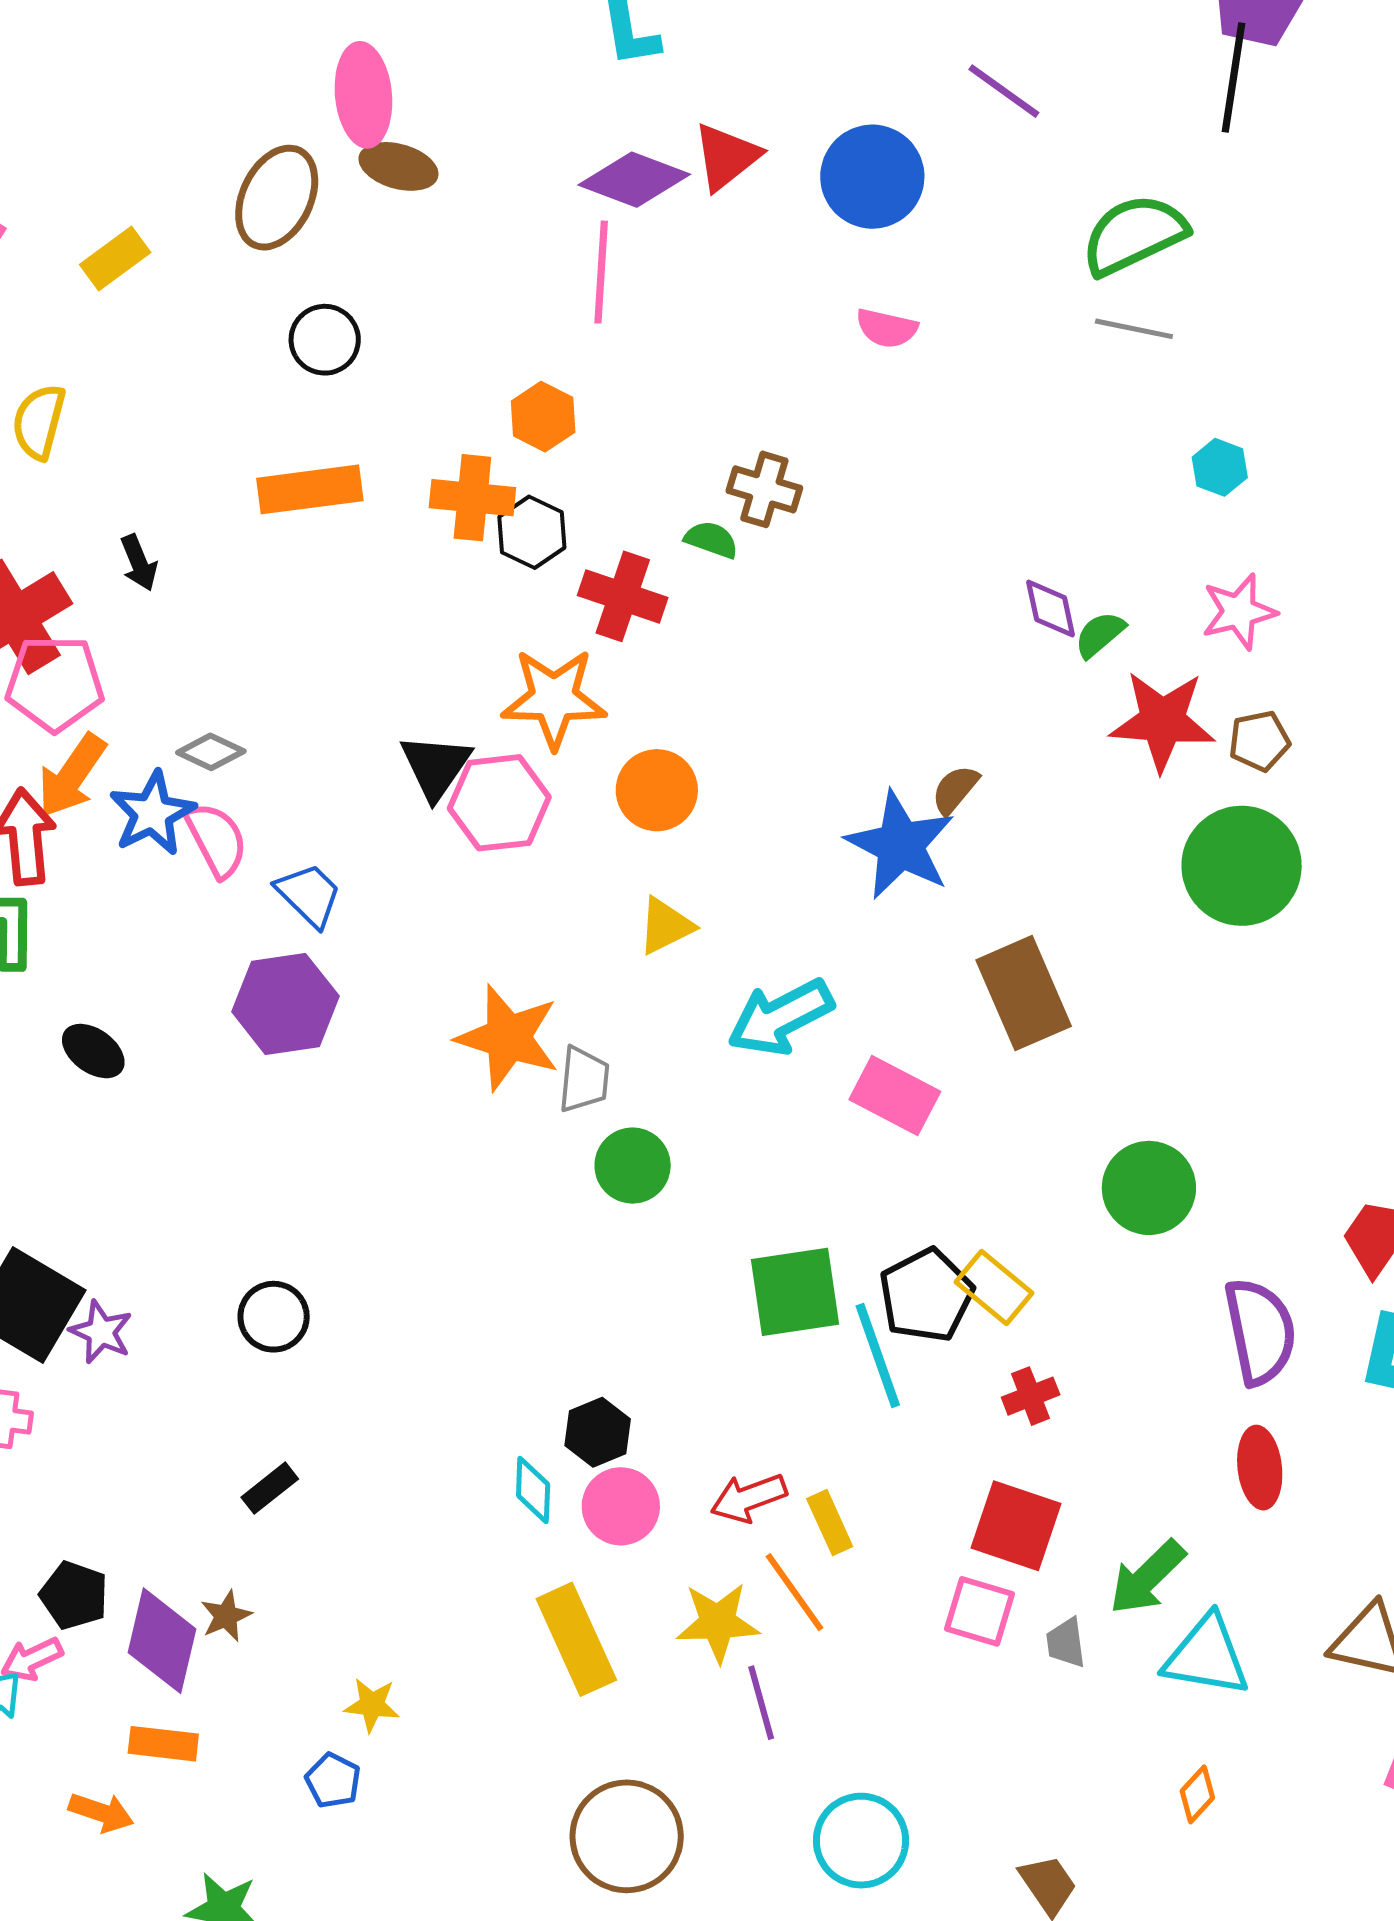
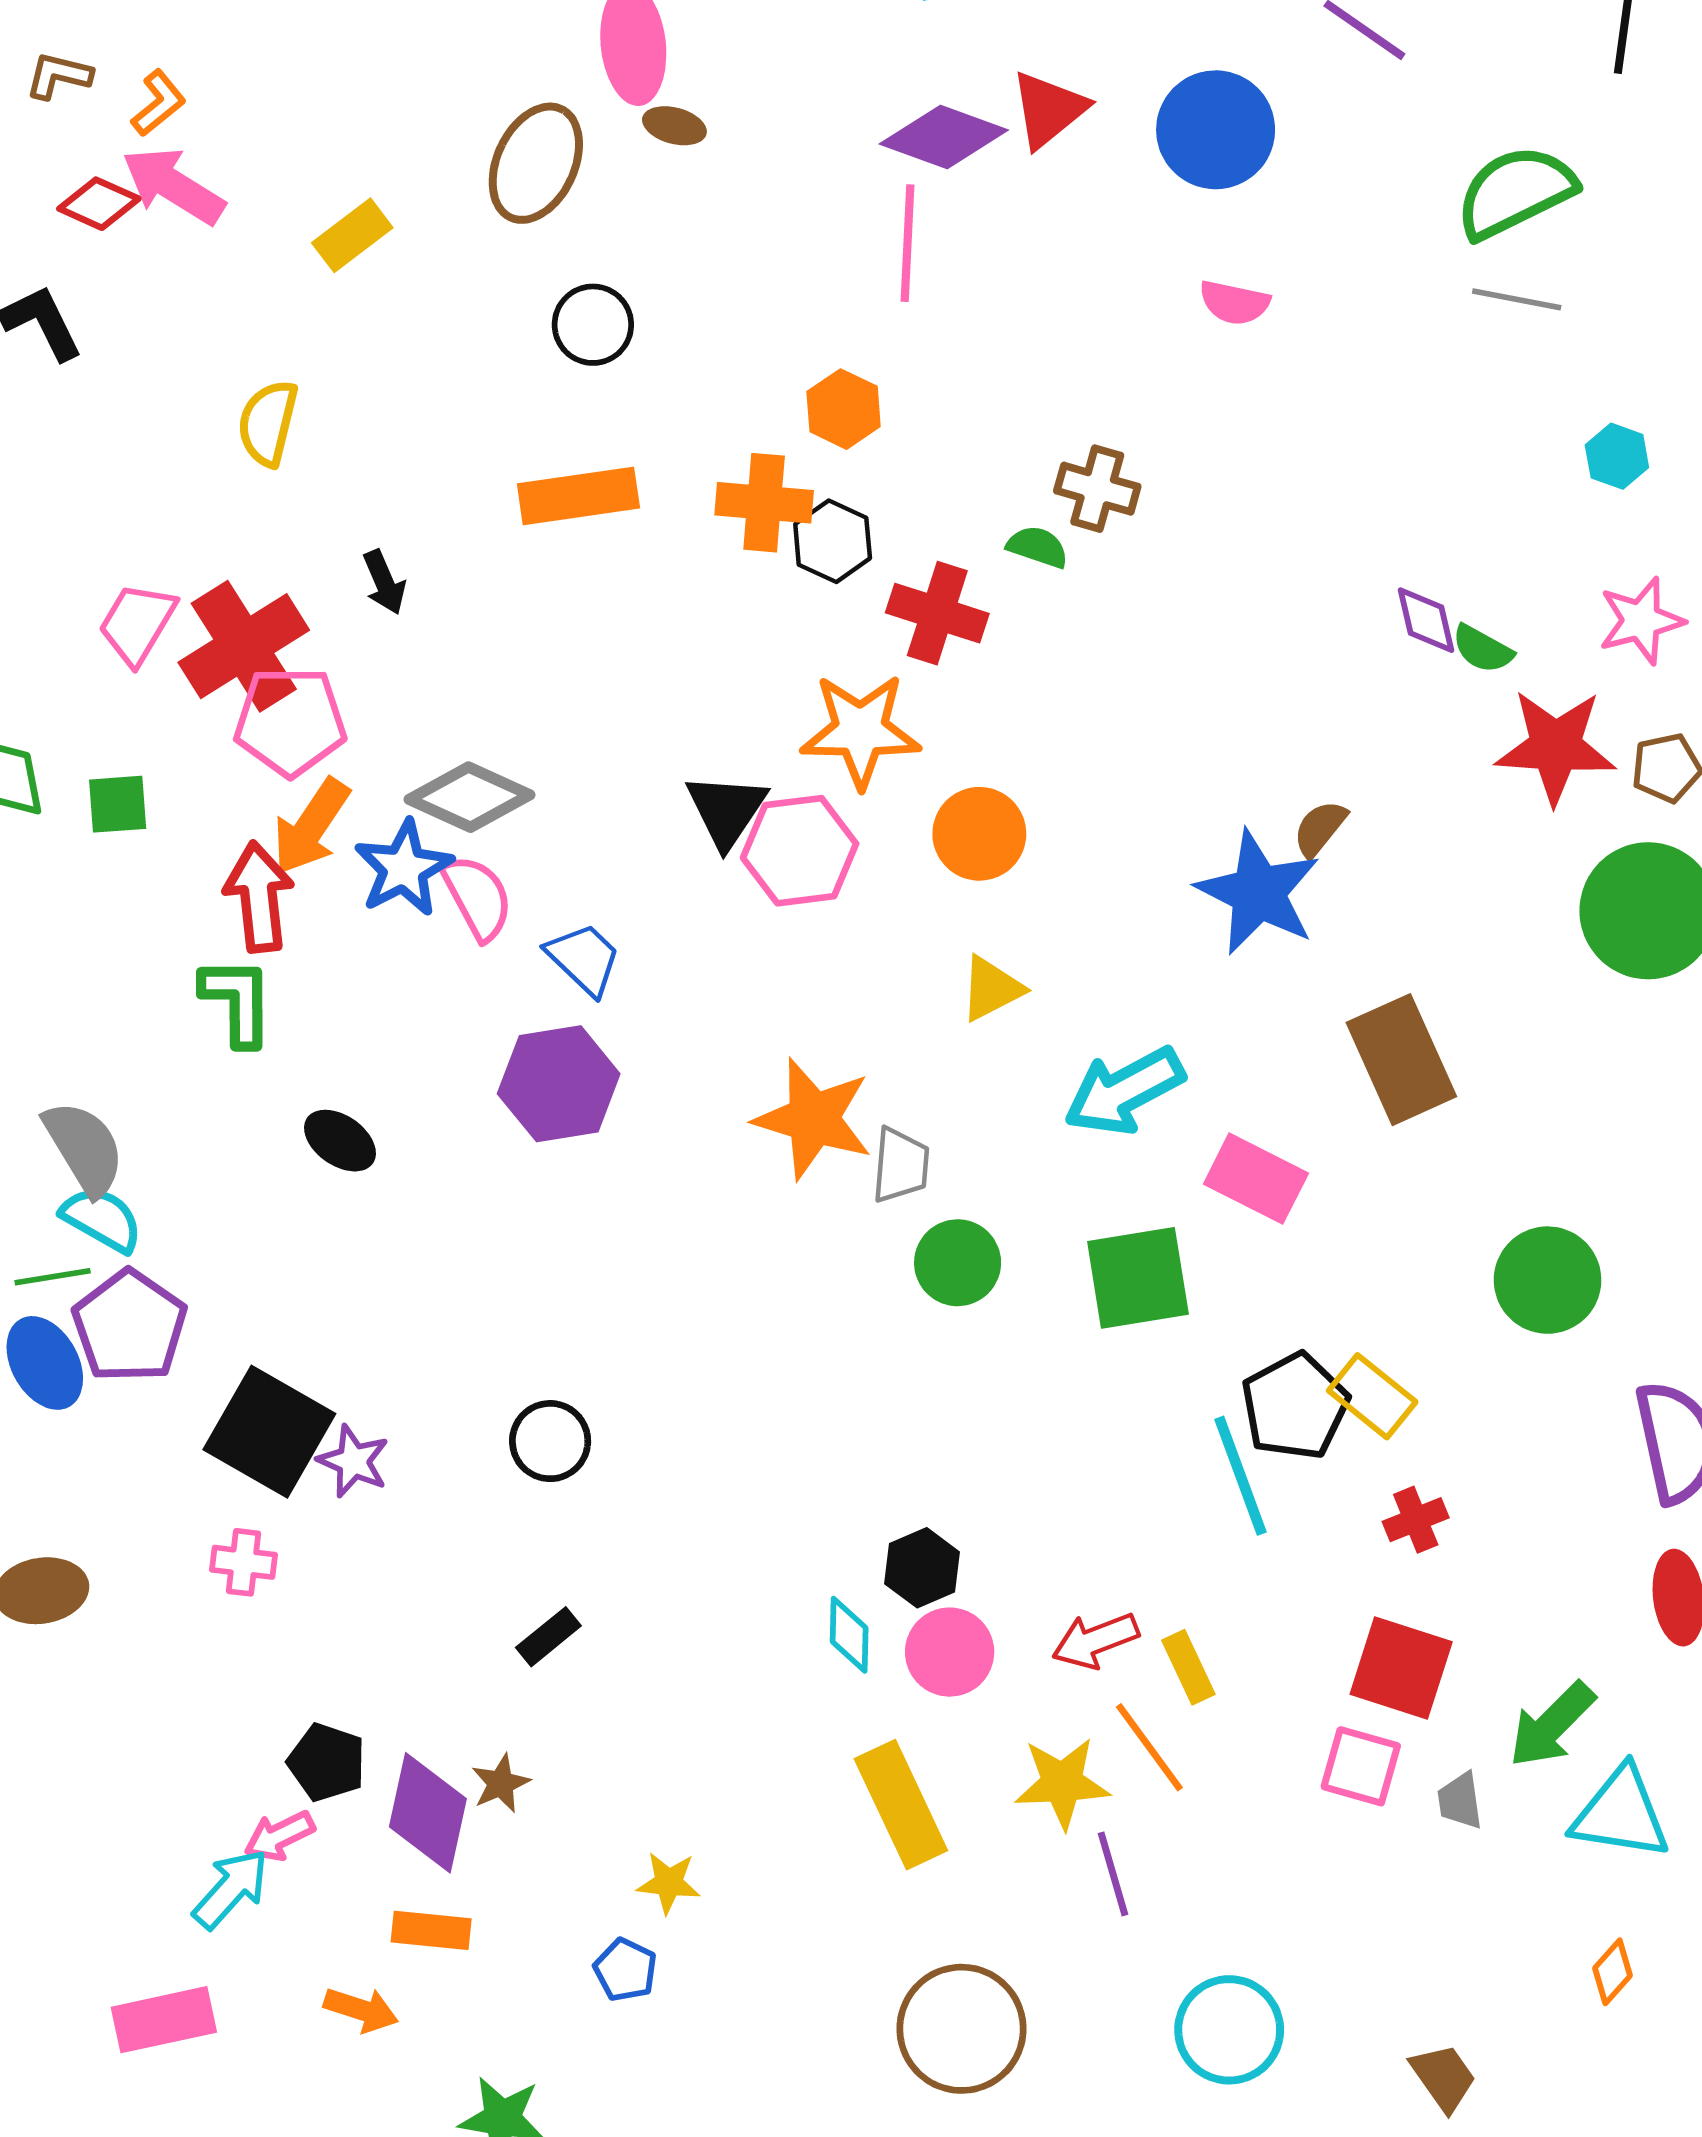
brown ellipse: (398, 166) -> (674, 126), size x0.7
green semicircle: (1100, 635) -> (1483, 649), turned -110
gray diamond: (211, 752) -> (469, 797), size x1.6
green square: (795, 1292) -> (1138, 1278), moved

